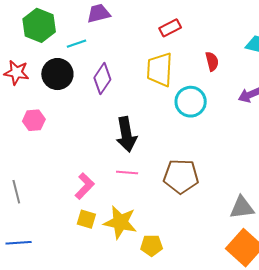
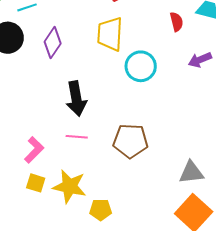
red semicircle: (212, 61) -> (177, 22), moved

